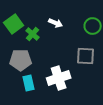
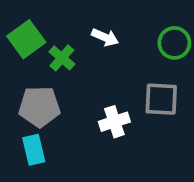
white cross: (59, 78) -> (114, 122), moved, size x0.7
cyan rectangle: (29, 83) -> (34, 150), moved

